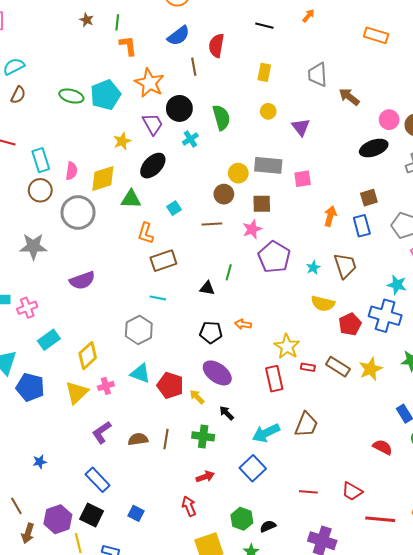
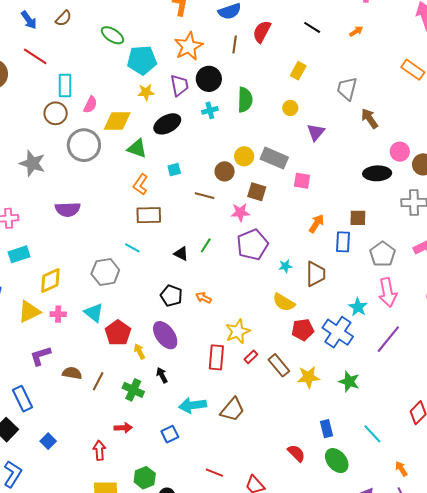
cyan pentagon: (106, 95) -> (142, 60), moved
red rectangle: (308, 367) -> (251, 357), turned -72
blue square: (253, 468) -> (170, 434), size x0.7

